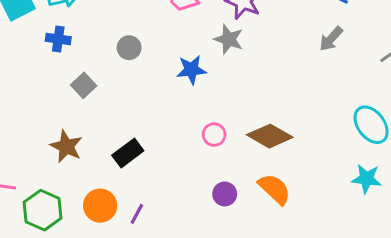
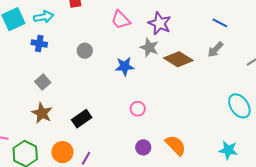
gray square: (84, 85) -> (43, 82), moved
brown diamond: (270, 136) -> (178, 59), moved
cyan star: (367, 179) -> (228, 150), moved

